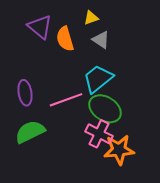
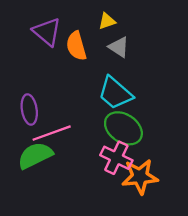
cyan trapezoid: (98, 79) -> (115, 93), turned -100
pink line: (66, 100) -> (52, 133), moved

